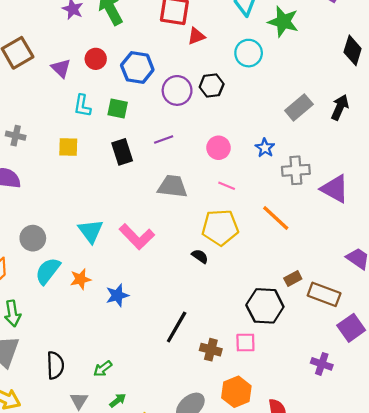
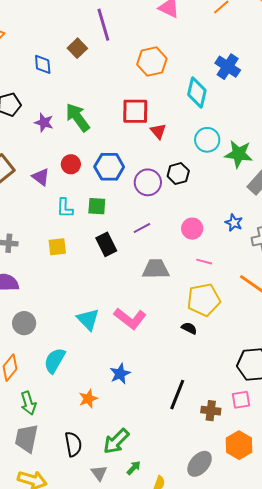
green star: (283, 22) -> (239, 154), moved
red triangle: (196, 36) -> (158, 131), turned -42
gray circle: (33, 238) -> (24, 323), moved
orange star: (81, 279) -> (88, 399), moved
green arrow: (103, 369) -> (116, 441), size x1.6

